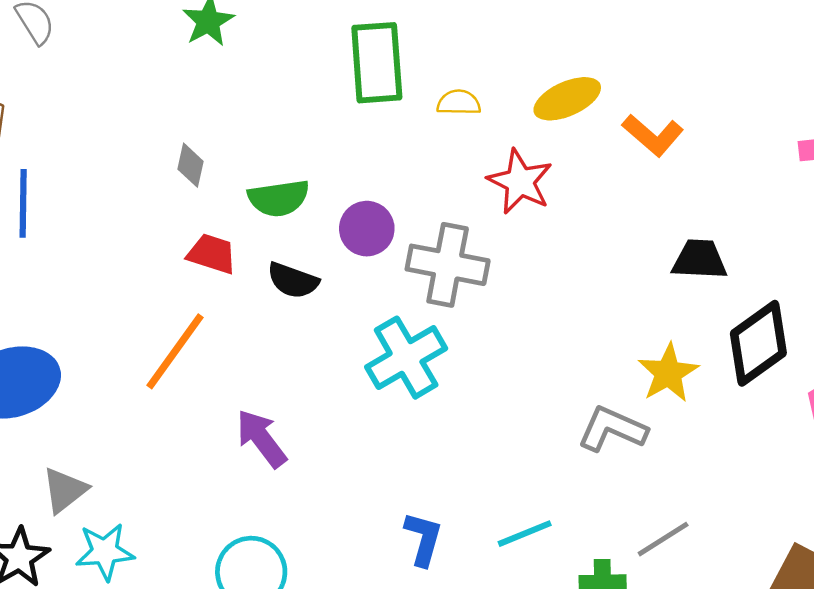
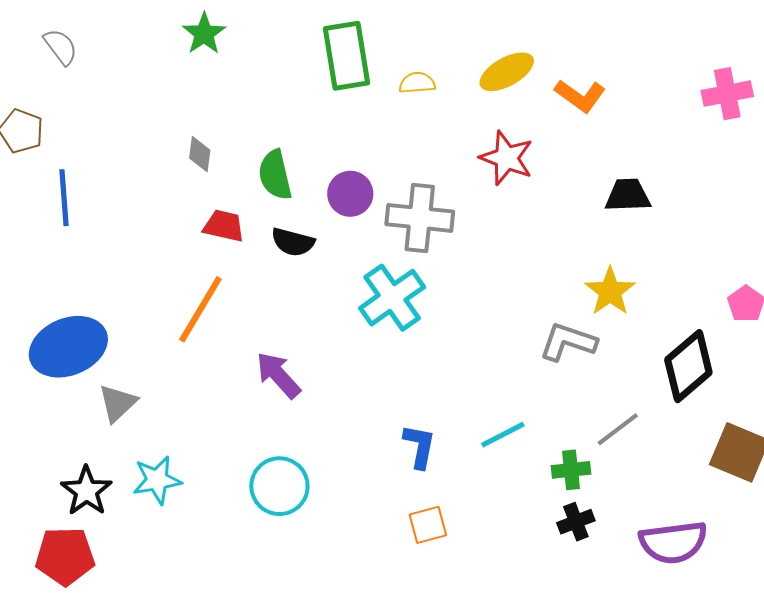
red star: (520, 182) -> (507, 158), moved
green semicircle: (279, 198) -> (275, 175), turned 90
black diamond: (758, 343) -> (688, 366), moved
gray triangle: (65, 490) -> (118, 403), moved

